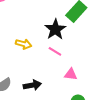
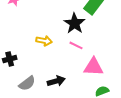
pink triangle: (71, 74) -> (94, 67), size x1.5

